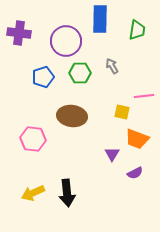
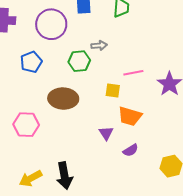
gray arrow: (112, 66) -> (99, 45), turned 119
green hexagon: (80, 73) -> (79, 61), moved

